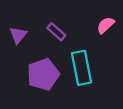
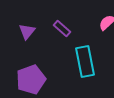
purple pentagon: (43, 74) -> (31, 80), moved

